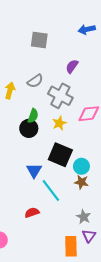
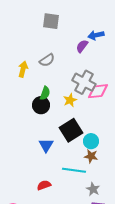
blue arrow: (87, 29) -> (96, 35), moved
gray cross: (60, 96) -> (84, 82), moved
black square: (60, 155) -> (71, 130), turned 35
cyan line: (51, 190) -> (74, 170), moved, turned -45

